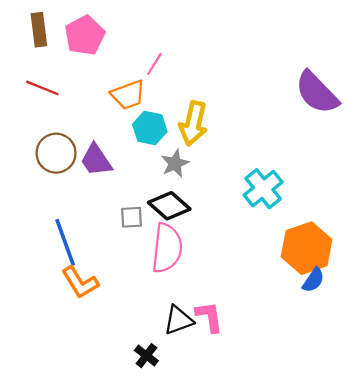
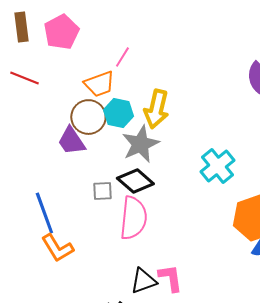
brown circle: (56, 153) -> (88, 117), moved
gray star: (175, 163) -> (140, 144), size x1.5

